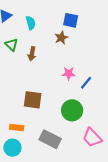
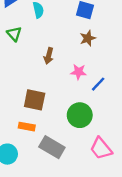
brown star: (61, 38) -> (88, 38), moved
brown arrow: (32, 54) -> (49, 56), moved
orange rectangle: (17, 127) -> (27, 127), moved

